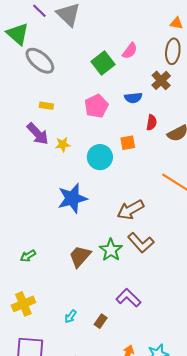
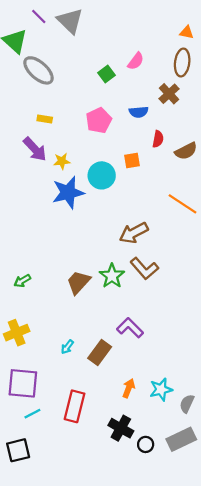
green square: (103, 63) -> (107, 74), size x0.7
blue star: (72, 198) -> (68, 193), moved
brown rectangle: (101, 321) -> (100, 352), size x1.6

